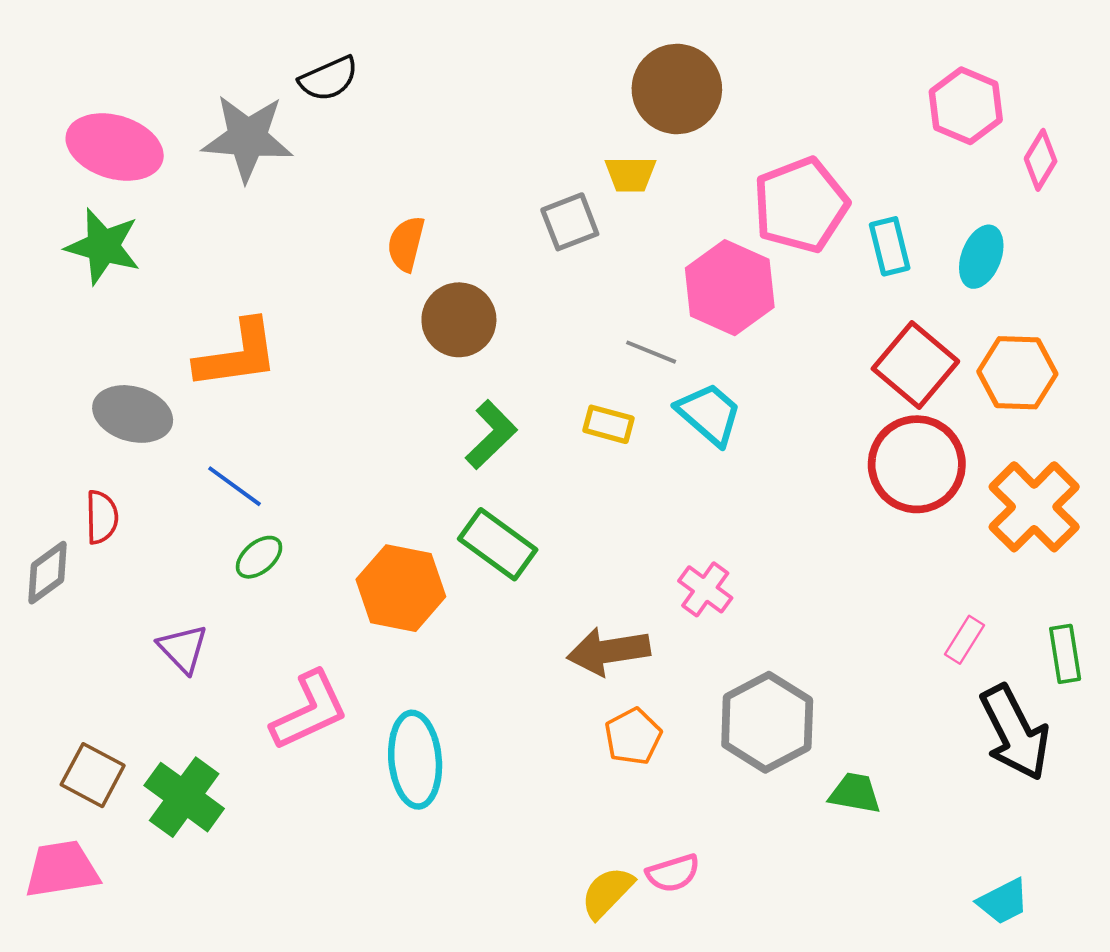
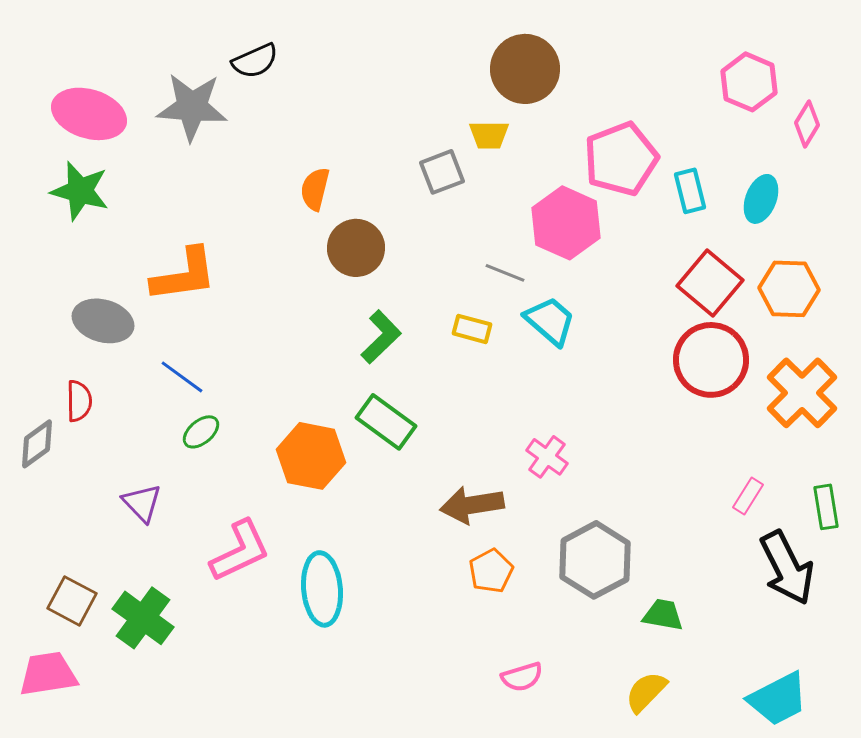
yellow semicircle: (607, 892) -> (646, 692), moved
cyan trapezoid: (1003, 901) -> (778, 699), size x1.5

